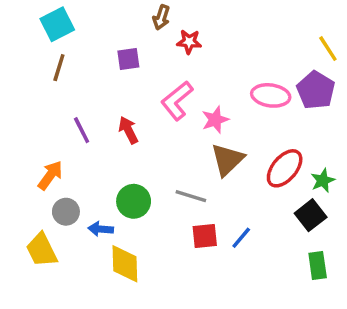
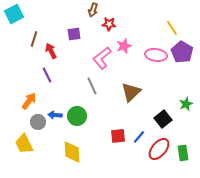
cyan square: (57, 24) -> (14, 14), moved
yellow line: (328, 49) -> (172, 28), moved
pink star: (215, 120) -> (124, 46), moved
red arrow: (128, 130) -> (51, 51), moved
red ellipse: (285, 168) -> (159, 149), moved
gray line: (191, 196) -> (92, 86), moved, turned 48
black square: (311, 215) -> (163, 119), moved
blue arrow: (101, 229) -> (55, 115), moved

